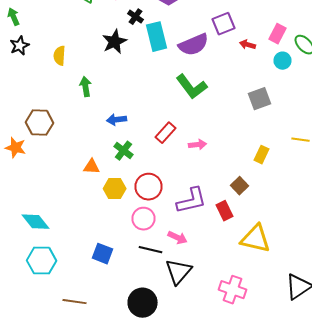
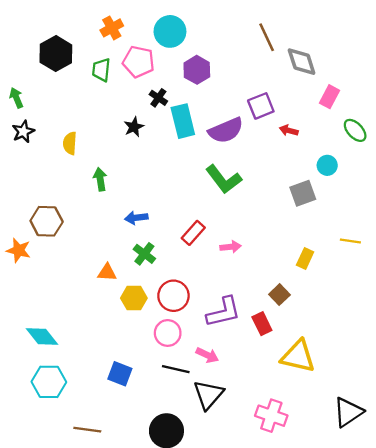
pink rectangle: (278, 34) -> (329, 97), moved
black star: (114, 42) -> (134, 127), size x0.7
cyan circle: (282, 61) -> (327, 165), moved

